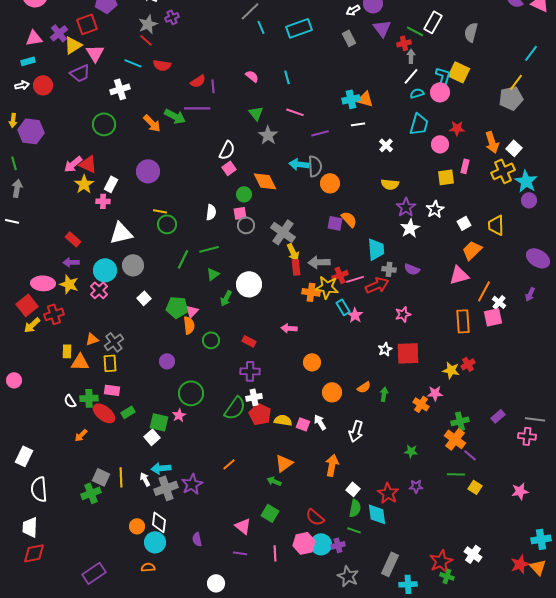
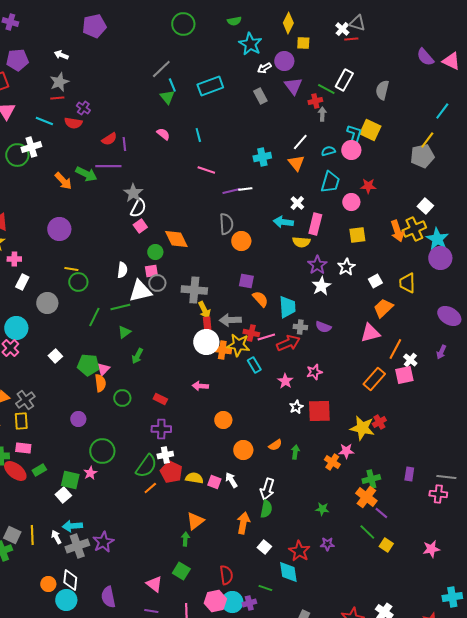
purple cross: (172, 17) -> (83, 108), moved, turned -32
red line: (146, 40) -> (57, 98), turned -48
white line: (411, 76) -> (300, 142), moved
orange triangle: (365, 99) -> (296, 163), moved, turned 36
green triangle: (256, 113) -> (167, 97), moved
green circle: (104, 124) -> (17, 155), moved
white line: (358, 124) -> (245, 189), moved
gray star: (268, 135) -> (133, 193), moved
orange arrow: (492, 142) -> (397, 231), moved
cyan arrow: (299, 164) -> (283, 222), moved
pink rectangle: (465, 166) -> (315, 224), moved, size x1.5
white rectangle: (111, 184) -> (22, 282), moved
purple circle: (529, 200) -> (440, 258), size x1.5
orange semicircle: (349, 219) -> (260, 299), moved
gray cross: (283, 232) -> (194, 290), turned -30
white triangle: (121, 233) -> (140, 291), moved
gray circle: (133, 265) -> (47, 303), moved
red cross: (340, 275) -> (251, 333), turned 35
white circle: (249, 284) -> (206, 342), moved
pink star: (355, 315) -> (285, 381), moved
orange rectangle: (463, 321) -> (374, 379), turned 45
yellow star: (451, 370) -> (362, 428), size x1.4
purple rectangle: (498, 416) -> (409, 474), turned -40
orange line: (229, 464) -> (150, 488), moved
green line: (456, 474) -> (367, 532), turned 42
green arrow: (274, 481) -> (185, 539), turned 72
green semicircle: (355, 508) -> (266, 509), moved
red semicircle: (315, 517) -> (226, 575), turned -138
purple semicircle: (197, 539) -> (108, 597), size x1.5

